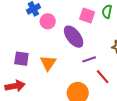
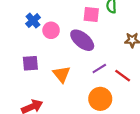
purple square: (21, 59) -> (30, 63), moved
purple line: (89, 59) -> (99, 68), moved

